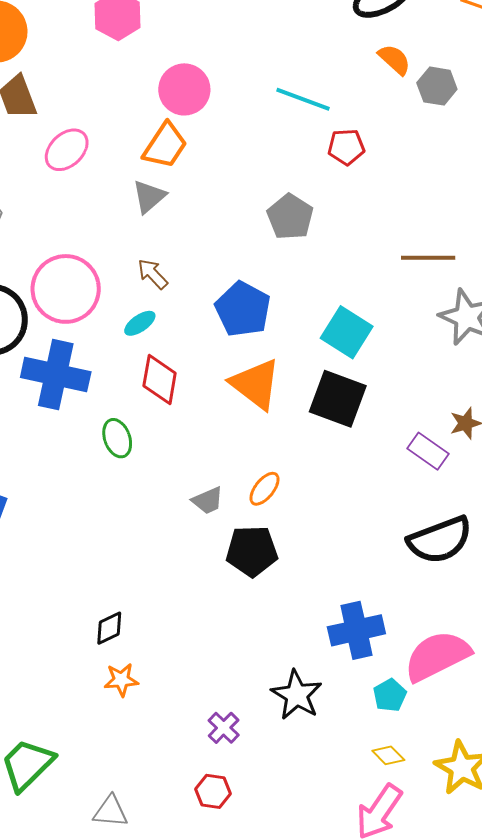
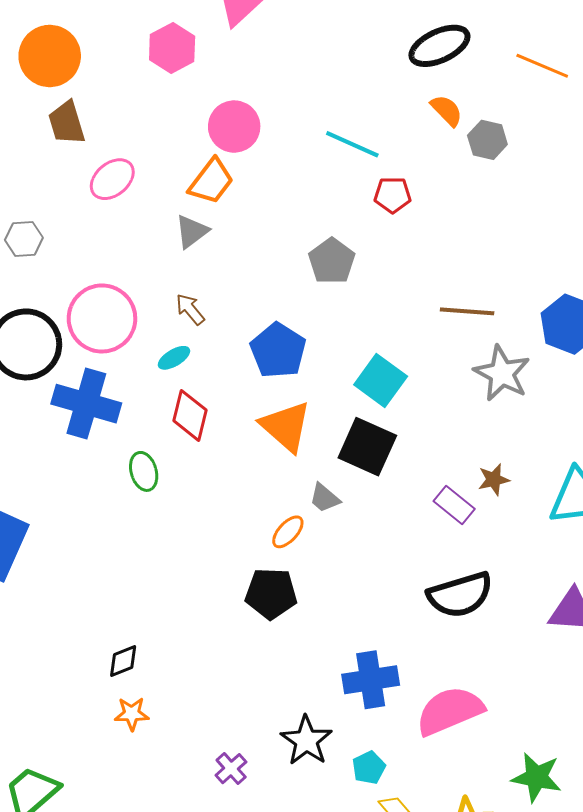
gray trapezoid: (208, 500) -> (324, 498), moved, turned 60
cyan pentagon: (390, 695) -> (369, 768), moved

